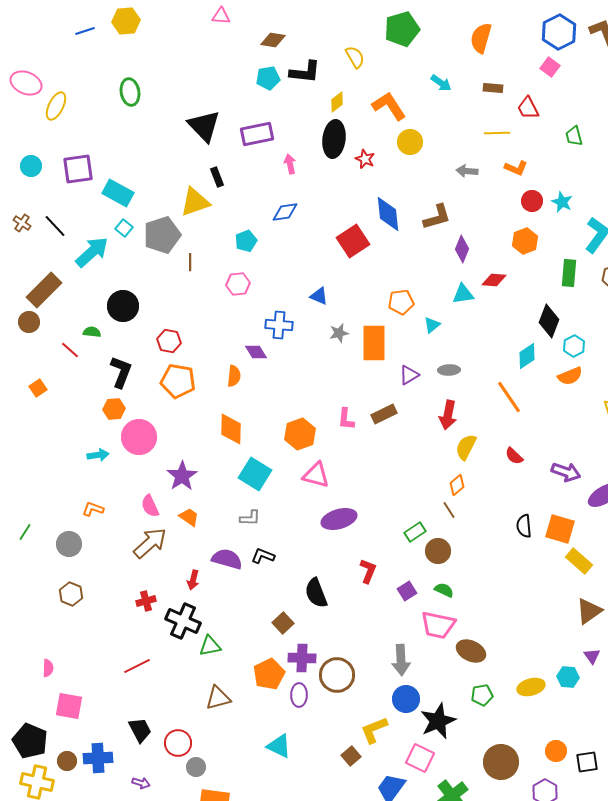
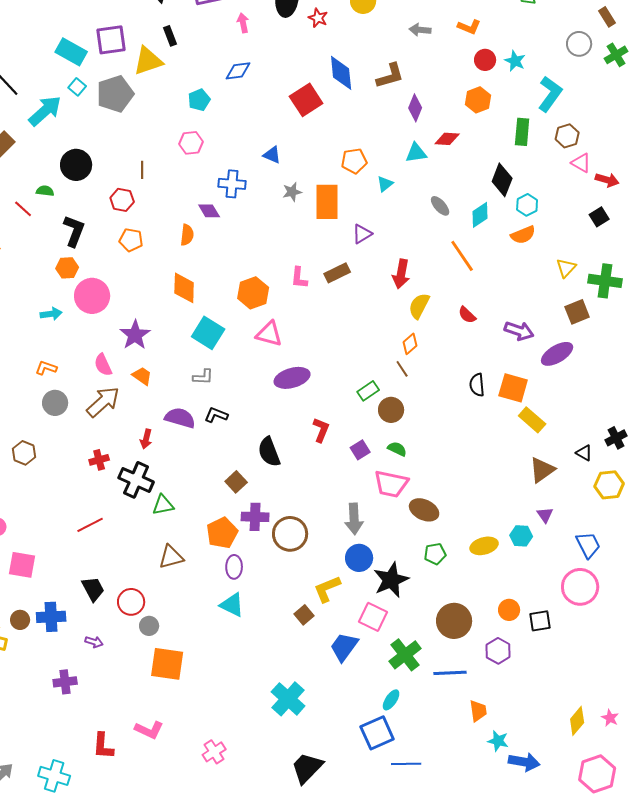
purple square: (78, 169) -> (111, 40), moved
brown line: (190, 262) -> (142, 170), moved
gray ellipse: (449, 370) -> (440, 206), moved, turned 50
orange pentagon: (178, 381) -> (131, 240), size x0.7
gray circle: (69, 544) -> (55, 403), moved
purple ellipse: (299, 695) -> (234, 567), moved

